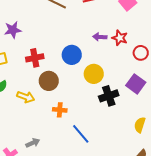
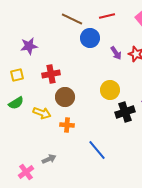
purple arrow: (100, 37) -> (116, 53), turned -128
blue circle: (72, 55) -> (90, 38), moved
orange cross: (60, 110) -> (67, 125), moved

